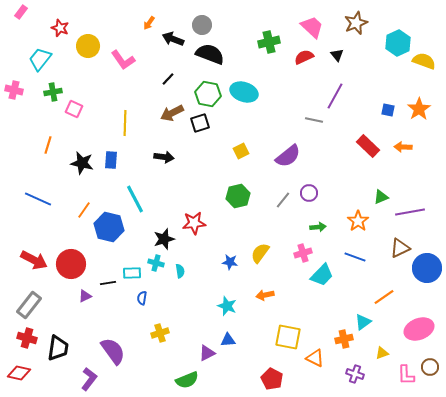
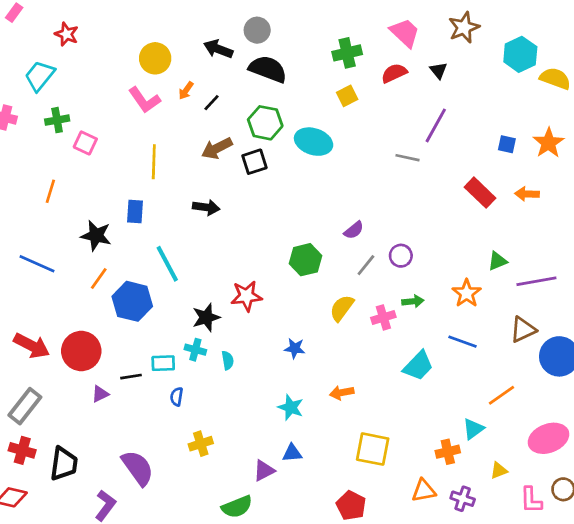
orange arrow: (149, 23) -> (186, 91), moved
yellow circle: (88, 46) -> (155, 58), moved
pink L-shape: (123, 60) -> (144, 100), moved
cyan ellipse: (244, 92) -> (314, 142), moved
yellow square: (241, 151) -> (347, 96), moved
purple semicircle: (288, 156) -> (354, 230), moved, size x0.6
black star: (82, 163) -> (96, 236), moved
yellow semicircle: (260, 253) -> (342, 308), moved
pink cross: (303, 253) -> (383, 317), moved
orange triangle: (315, 358) -> (424, 491), moved, turned -36

